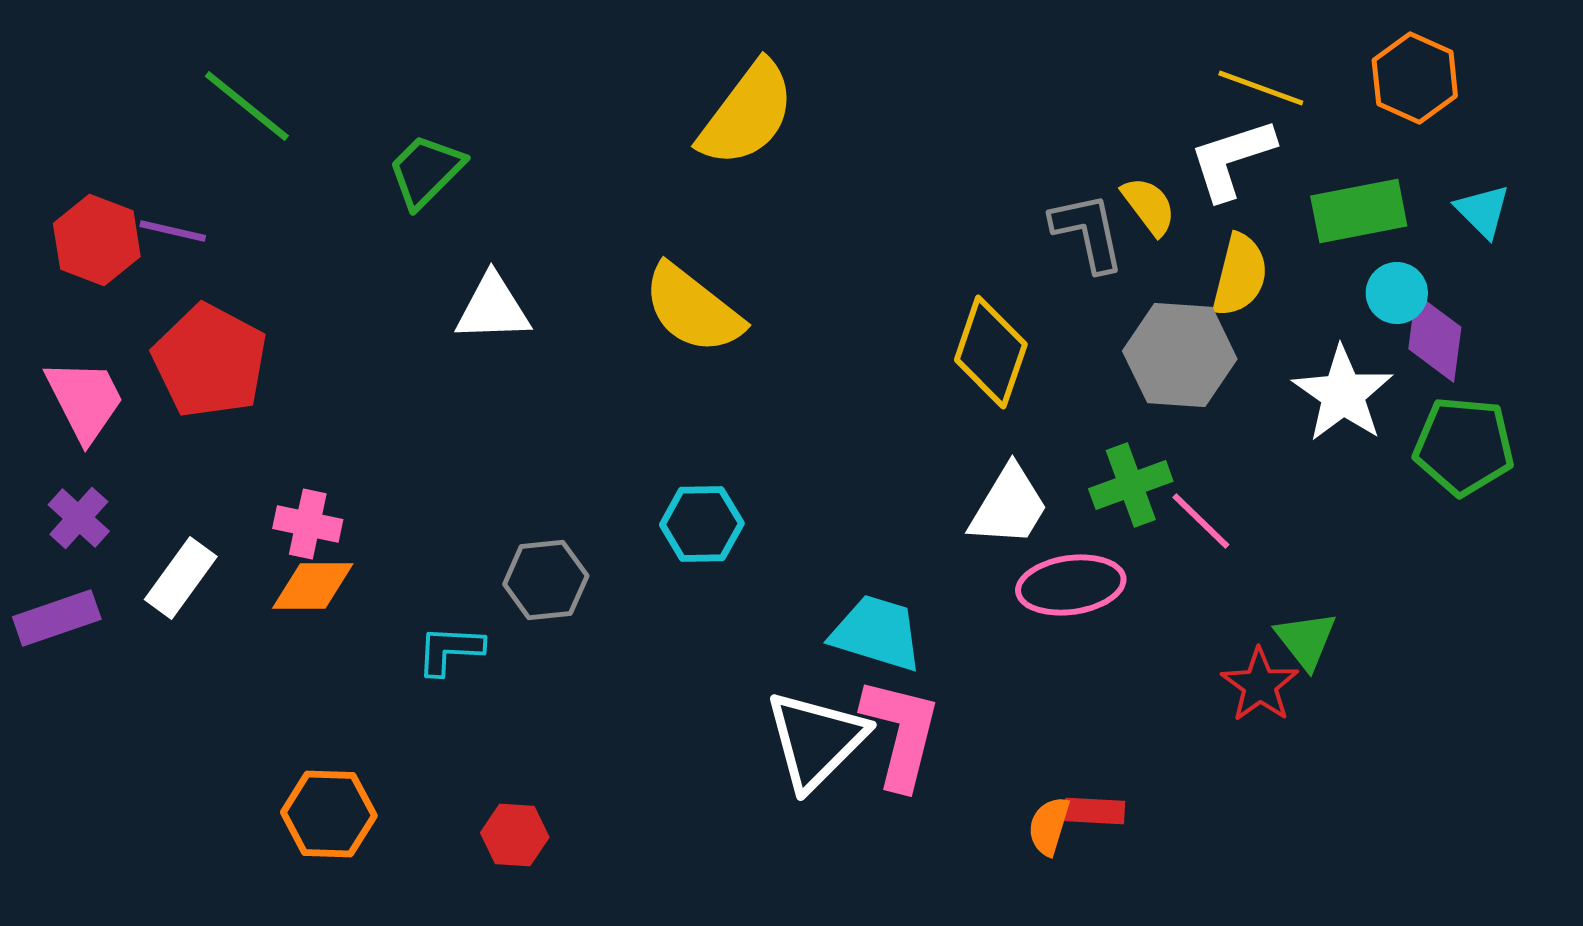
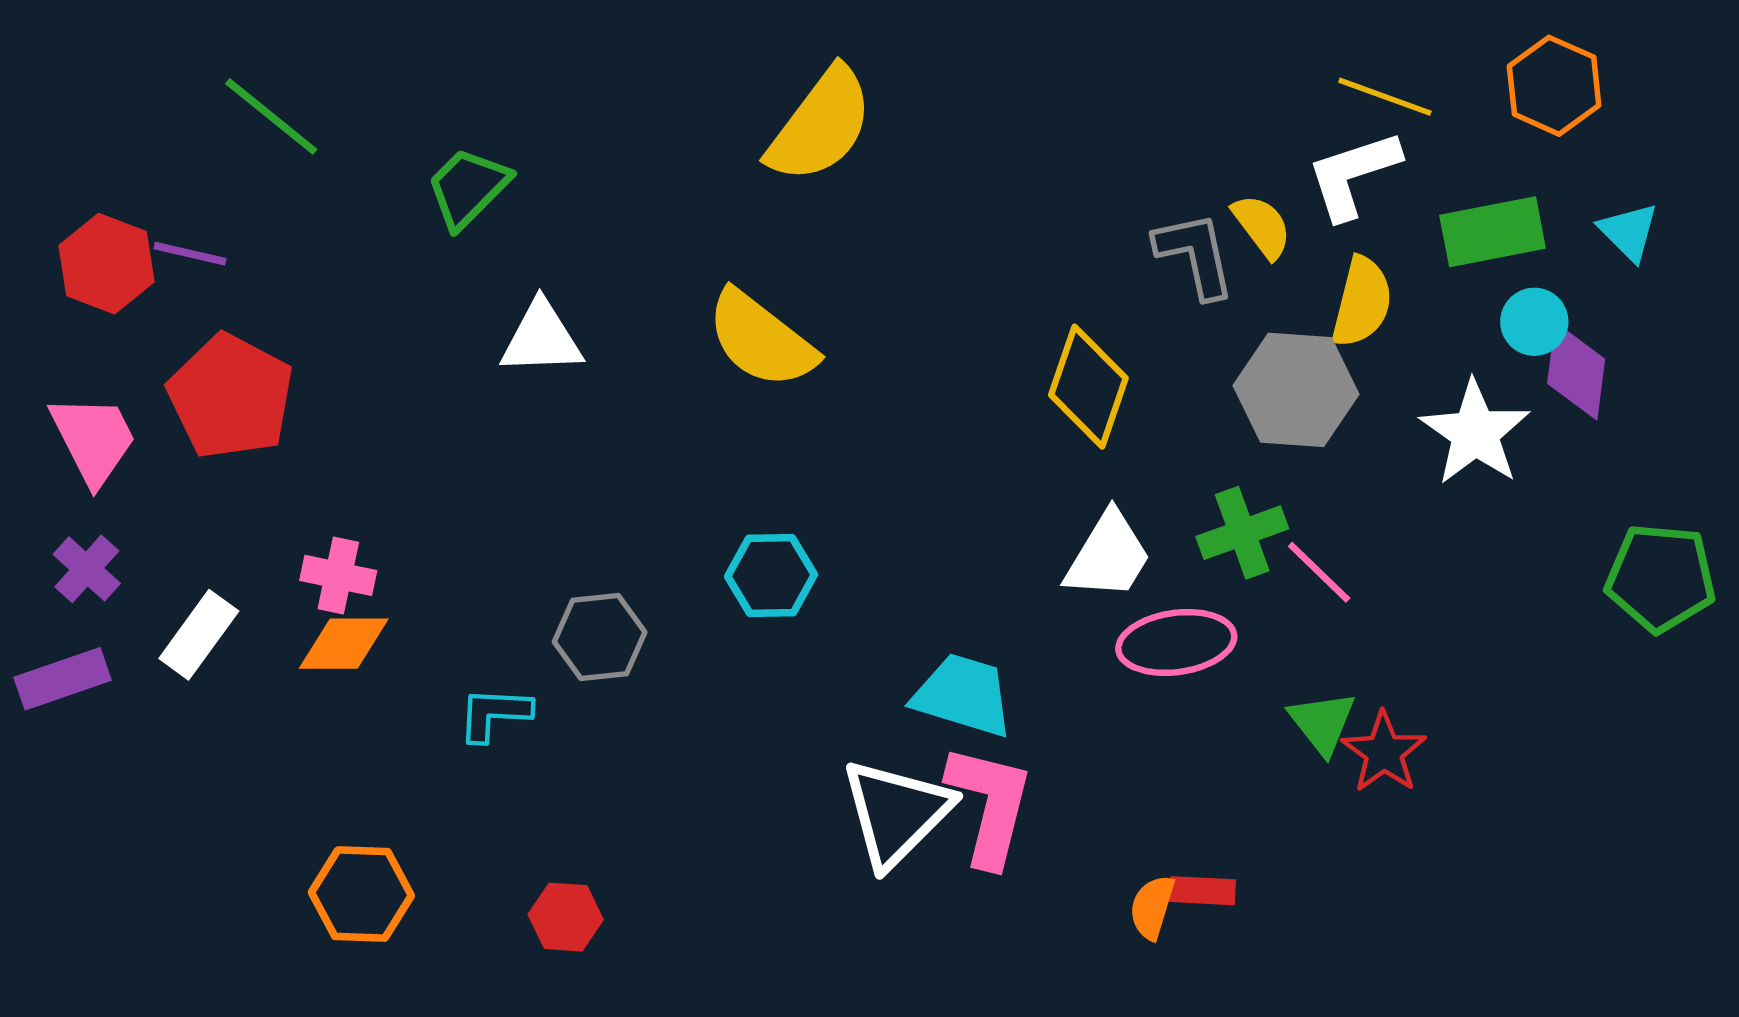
green pentagon: (1464, 446) -> (1661, 578), moved
green triangle: (1306, 640) -> (1322, 723), moved

